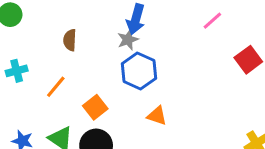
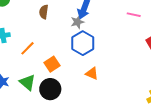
pink line: (212, 21) -> (134, 15), turned 48
brown semicircle: (70, 40) -> (44, 12), moved

